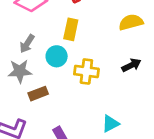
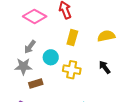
yellow rectangle: (71, 29) -> (72, 38), moved
black arrow: (131, 65) -> (105, 67), turned -104

